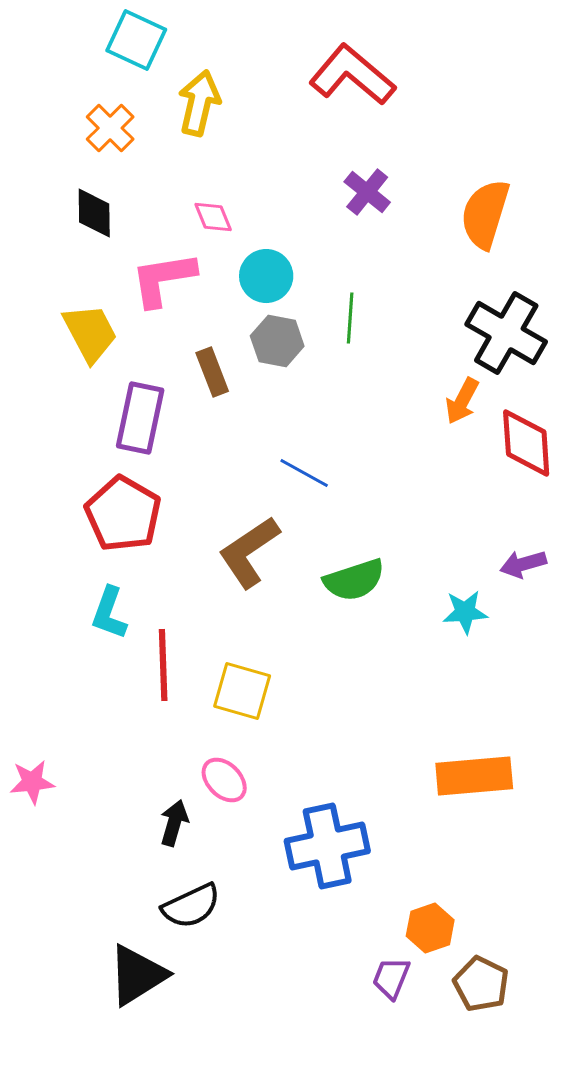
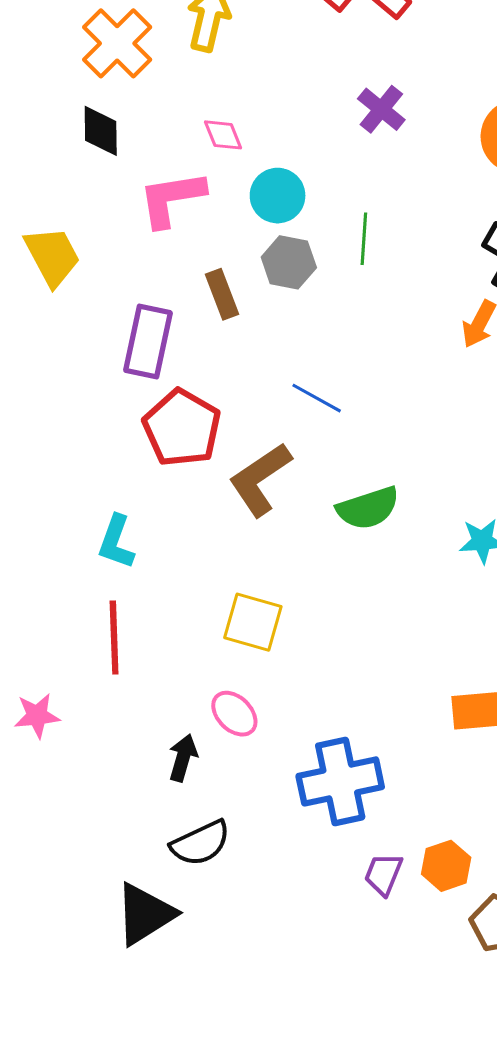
orange cross: (110, 128) -> (117, 43), size x1.4
yellow trapezoid: (90, 333) -> (52, 256), moved
red pentagon: (123, 514) -> (182, 428), moved
red line: (163, 665) -> (114, 638), moved
purple trapezoid: (391, 978) -> (383, 874), moved

